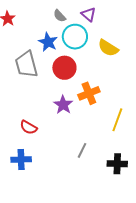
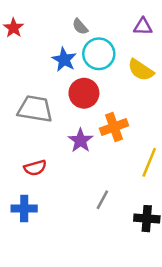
purple triangle: (89, 14) -> (143, 27), moved, turned -42
gray trapezoid: (26, 64) -> (35, 109), moved, turned 112
red semicircle: (29, 127) -> (35, 168), turned -48

